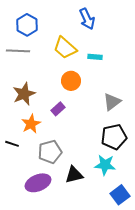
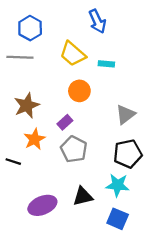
gray pentagon: (50, 152) -> (74, 149), moved, turned -30
blue square: (120, 195) -> (118, 219), moved, turned -30

